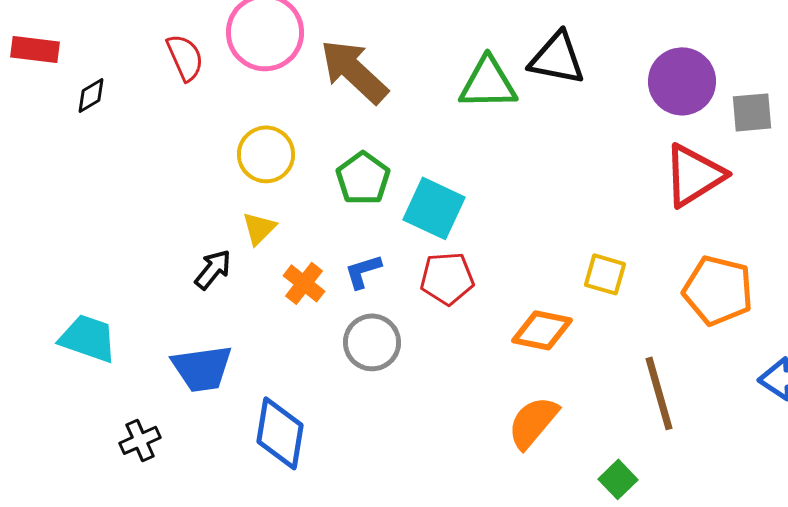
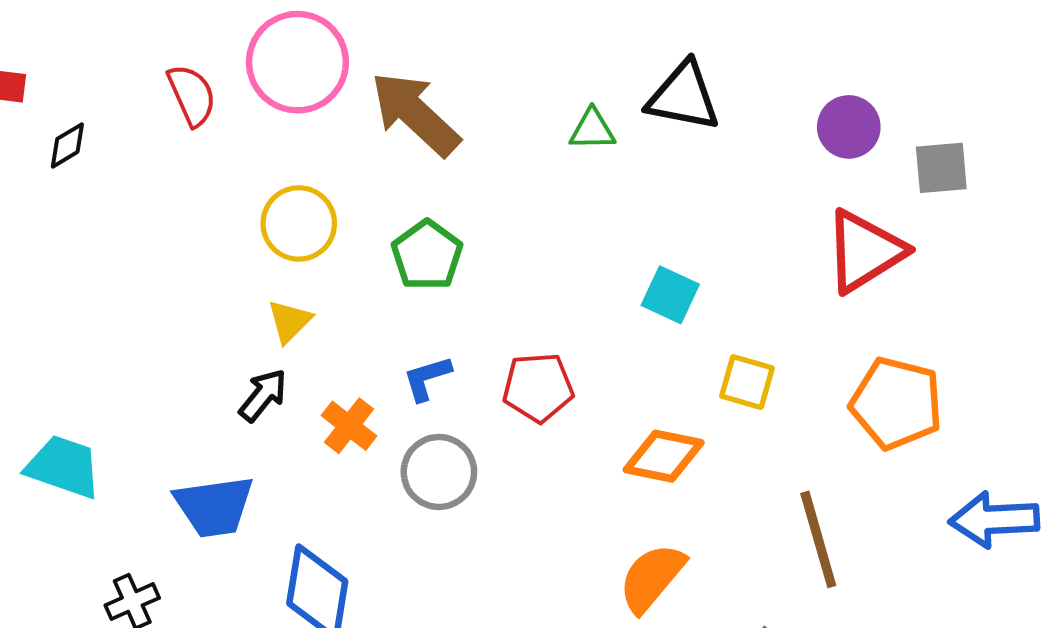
purple circle: (682, 81) -> (849, 127), size x0.7
green triangle: (488, 83) -> (592, 130), size x0.6
cyan square: (434, 208) -> (670, 295), moved, size x0.7
black arrow: (213, 269) -> (263, 395), moved
orange cross: (304, 283) -> (349, 426), moved

